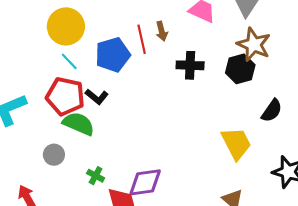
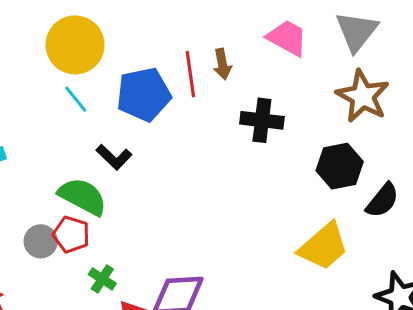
black hexagon: (240, 69) -> (340, 166), moved
red pentagon: (65, 96) -> (71, 235), moved, size x0.6
yellow trapezoid: (236, 143) -> (324, 246), turned 72

